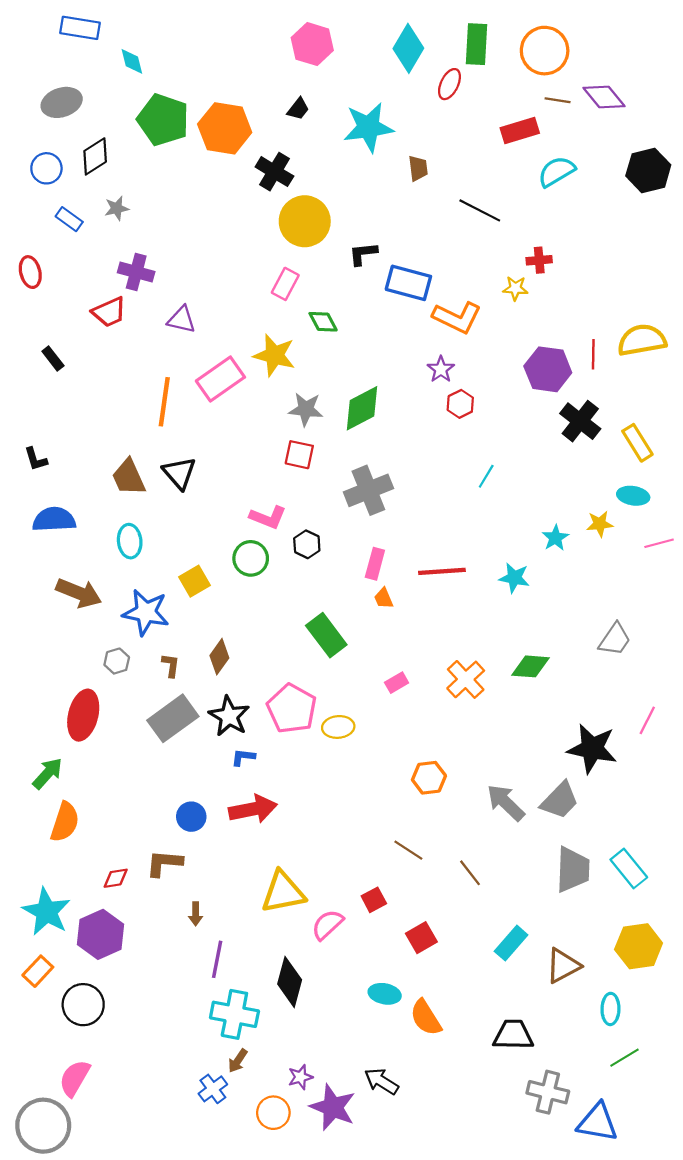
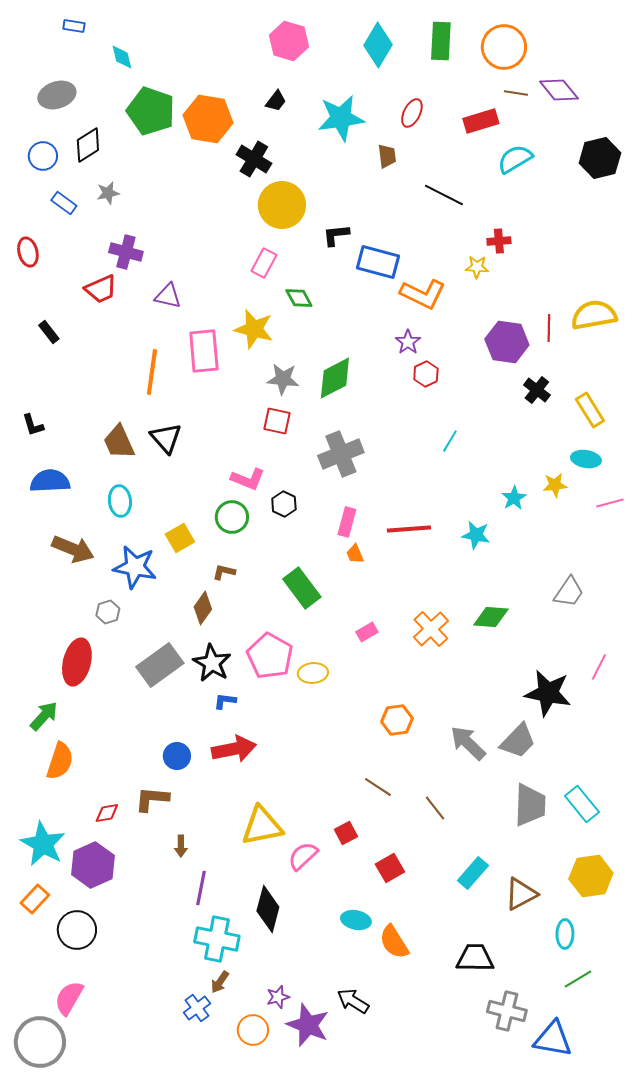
blue rectangle: (80, 28) -> (74, 26), size x0.6
red ellipse: (449, 84) -> (412, 113), moved
pink rectangle: (220, 379) -> (204, 351), turned -60
black cross: (580, 421) -> (537, 390), size x0.7
brown L-shape: (171, 665) -> (224, 572), moved, turned -85

